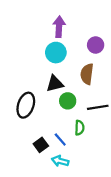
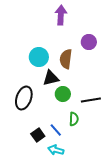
purple arrow: (59, 27) -> (61, 15), moved
cyan circle: (56, 53) -> (39, 57), moved
brown semicircle: (87, 74) -> (66, 59), moved

